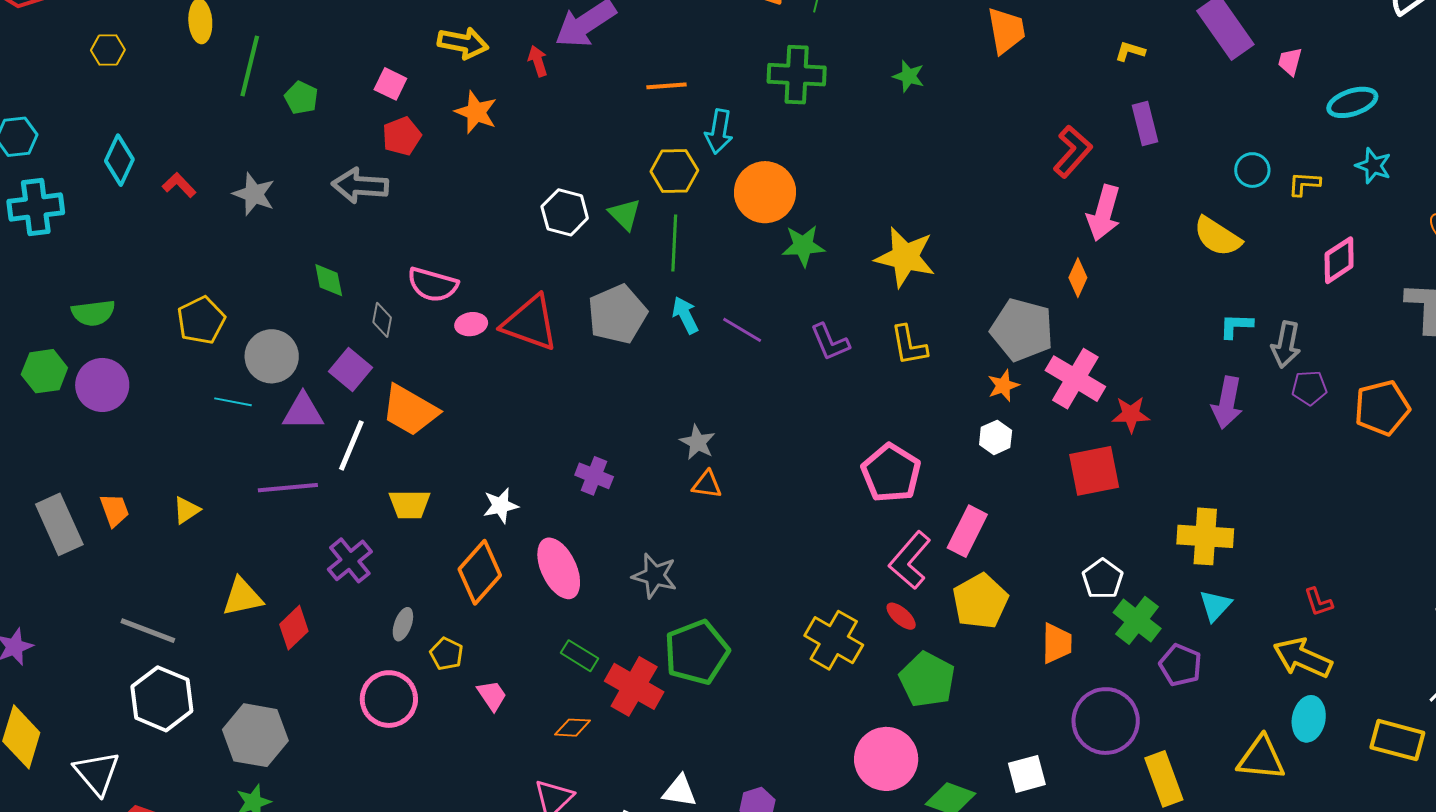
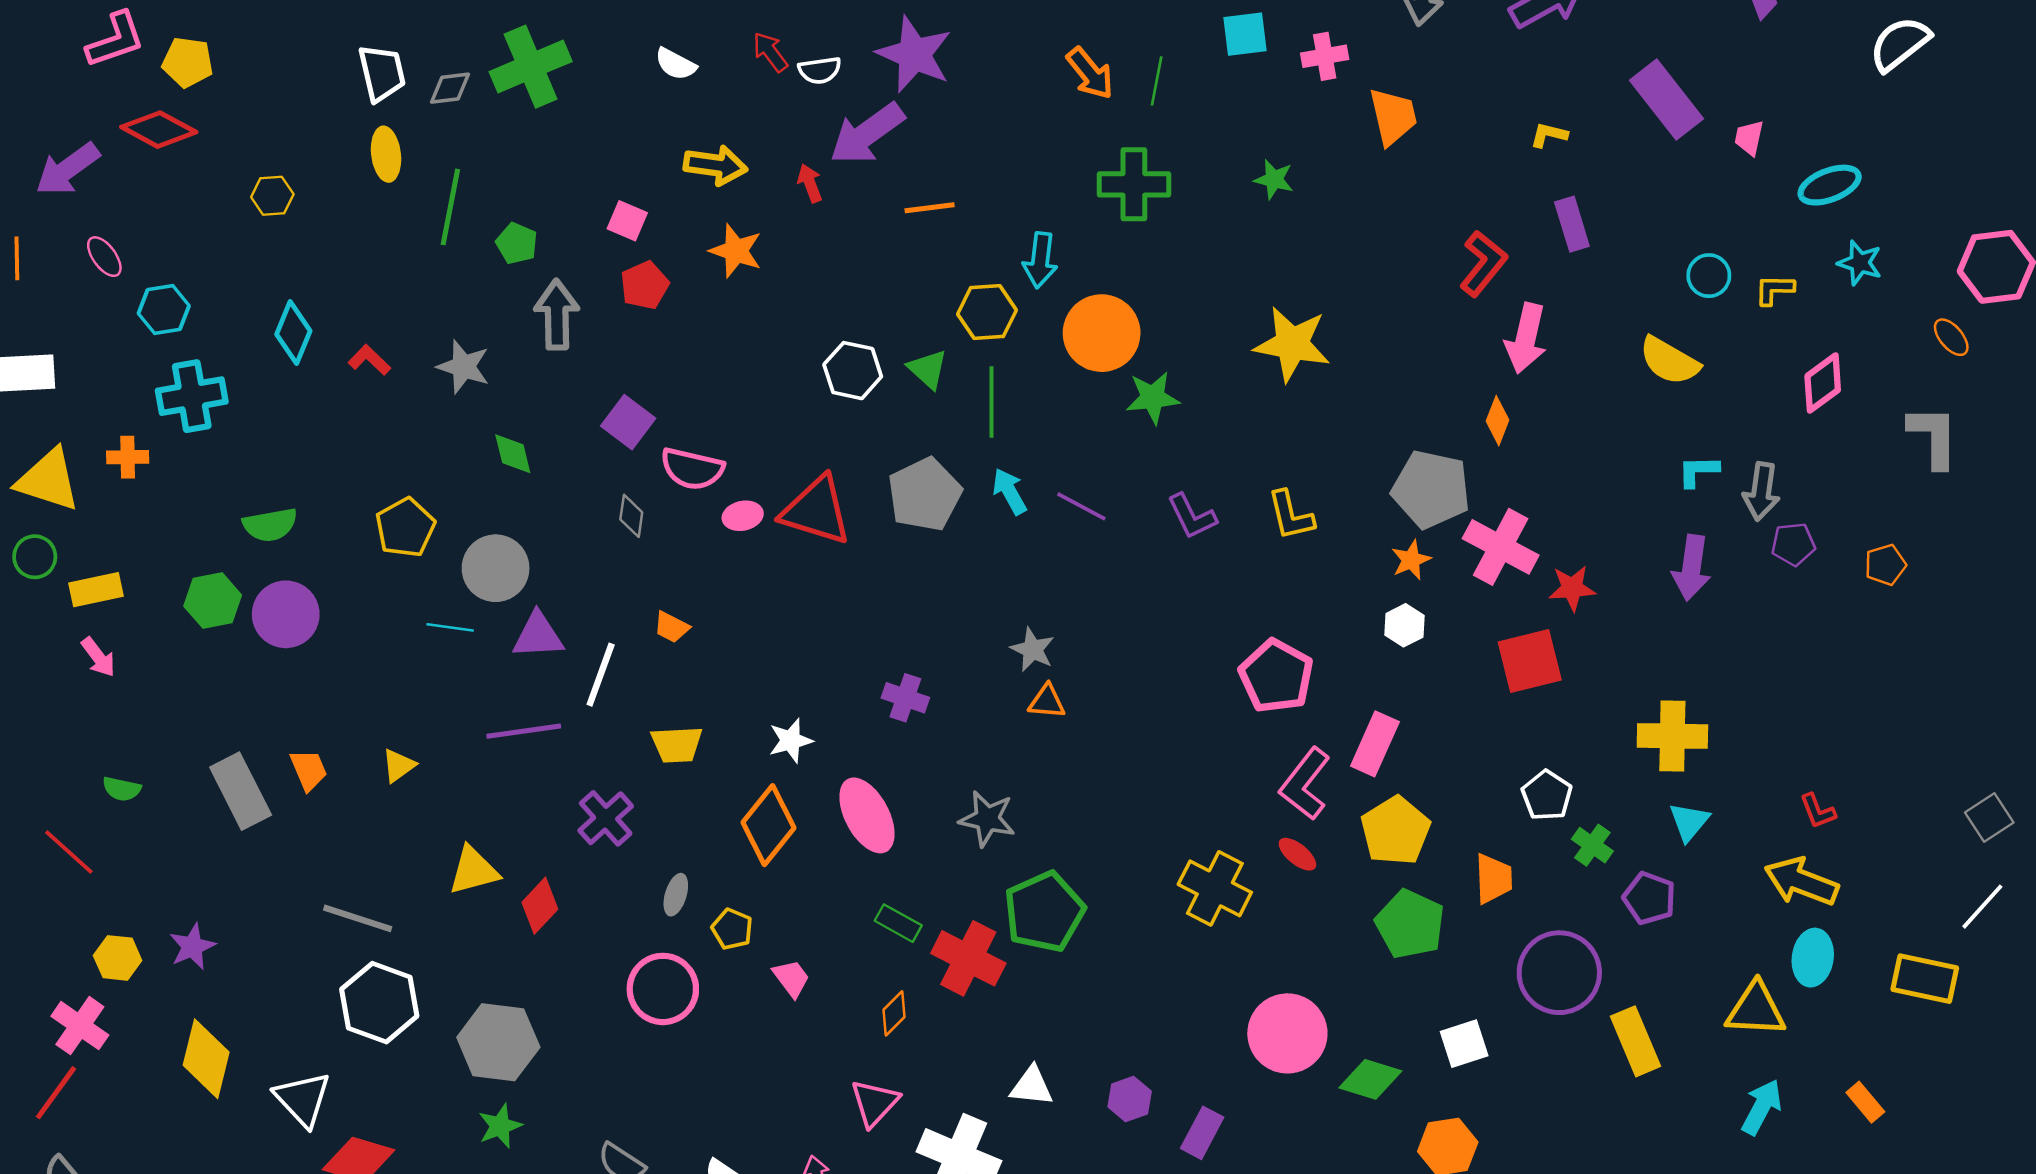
orange line: (666, 86) -> (930, 208), moved
gray arrow: (360, 186) -> (557, 315), moved, turned 88
yellow star: (905, 257) -> (1292, 344), moved
green diamond: (329, 280) -> (513, 454), moved
purple square: (350, 369) -> (628, 422), moved
orange pentagon: (1382, 408) -> (1885, 565), size x0.6
orange trapezoid: (410, 410) -> (671, 627), size x0.5
green cross: (1137, 620) -> (1592, 845), size x0.7
green pentagon: (927, 680) -> (1410, 924), moved
orange diamond: (573, 728) -> (894, 1013), turned -45

